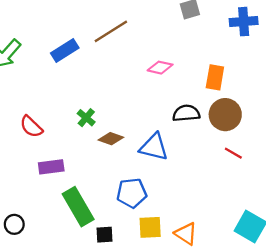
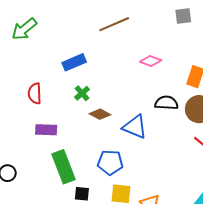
blue rectangle: (65, 50) -> (74, 62), moved
red semicircle: (31, 127) -> (35, 93), turned 35

